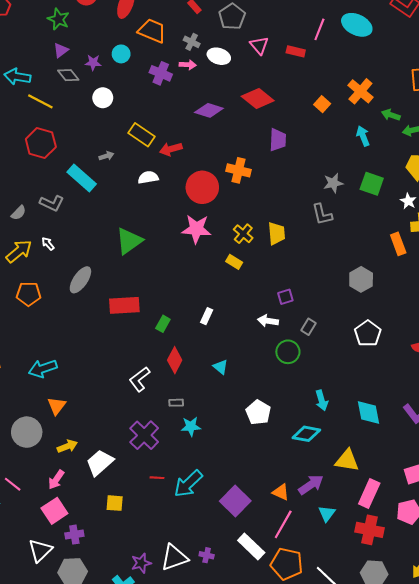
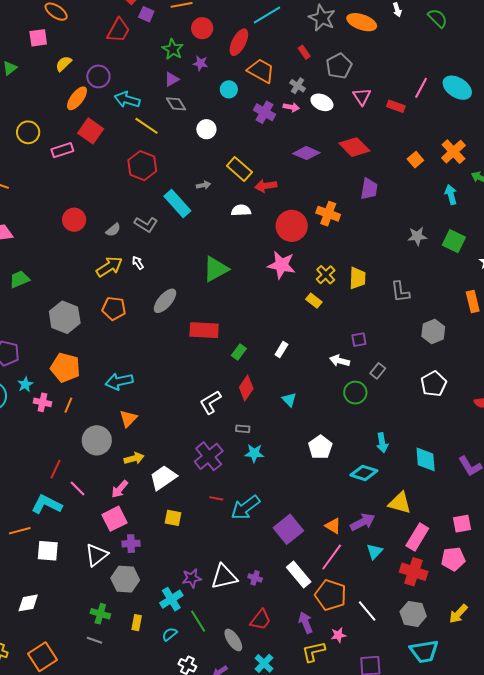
purple star: (93, 62) -> (200, 63), moved
gray L-shape: (322, 214) -> (400, 292), moved

